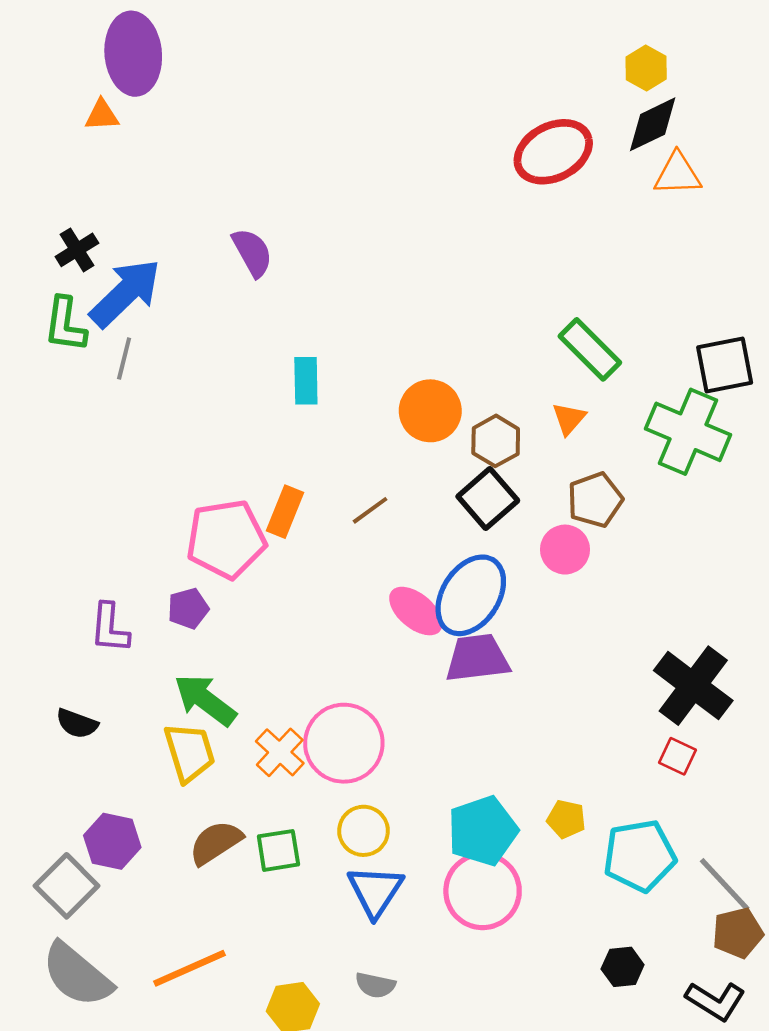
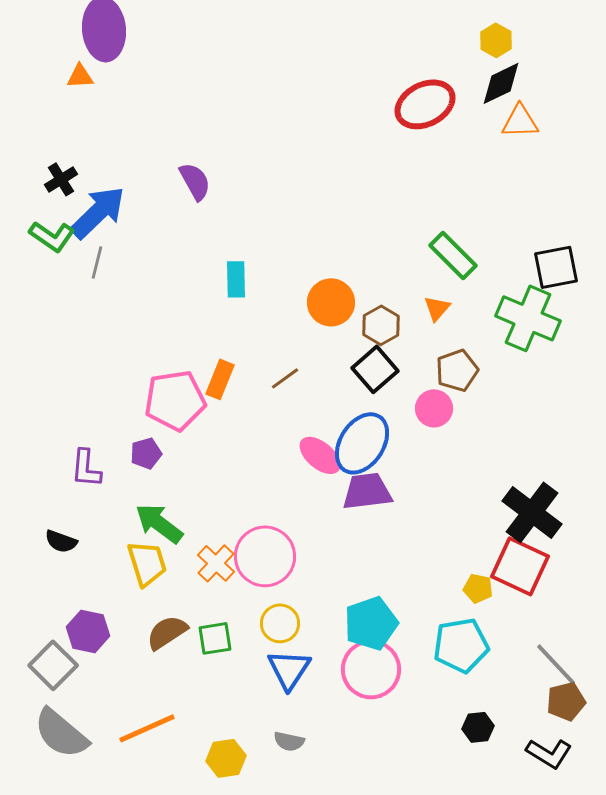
green L-shape: (65, 324) -> (52, 236), turned -63
red square: (678, 756) -> (520, 566), size x2.0
yellow pentagon: (566, 819) -> (478, 588), moved
cyan pentagon: (640, 856) -> (461, 645), moved

